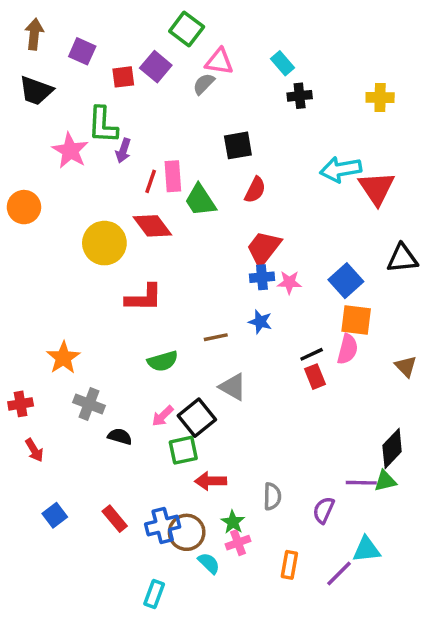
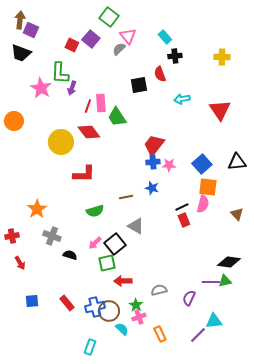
purple square: (82, 51) -> (31, 30), moved
pink triangle: (219, 62) -> (128, 36), turned 42
red square: (123, 77) -> (72, 45), turned 32
cyan arrow: (341, 169) -> (182, 99), moved, size x0.7
red semicircle: (255, 190) -> (160, 74), moved, turned 133
black triangle: (402, 258) -> (237, 162), moved
black diamond: (392, 448) -> (229, 262), turned 55
gray semicircle: (272, 496) -> (159, 290), turned -105
blue square: (55, 515) -> (32, 301), turned 32
orange rectangle: (289, 565) -> (160, 334), moved, turned -35

